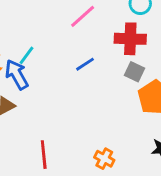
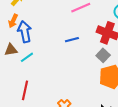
cyan line: (27, 55) -> (27, 57), moved

